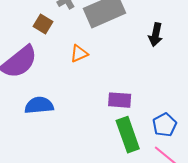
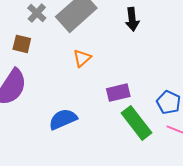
orange triangle: (79, 54) -> (82, 58), moved
blue semicircle: (39, 105) -> (63, 119), moved

